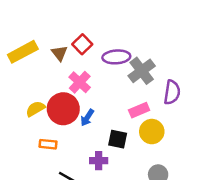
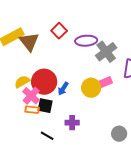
brown triangle: (59, 53) -> (29, 42), moved, size x1.5
pink cross: (80, 82) -> (31, 96), moved
yellow circle: (152, 132) -> (91, 88), moved
black square: (118, 139) -> (45, 106), moved

